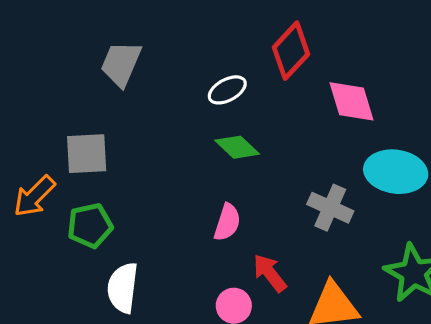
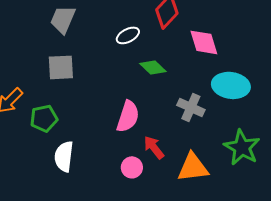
green diamond: (237, 147) -> (153, 67), moved
gray square: (87, 154) -> (61, 67), moved
pink semicircle: (227, 222) -> (128, 116), size x1.4

